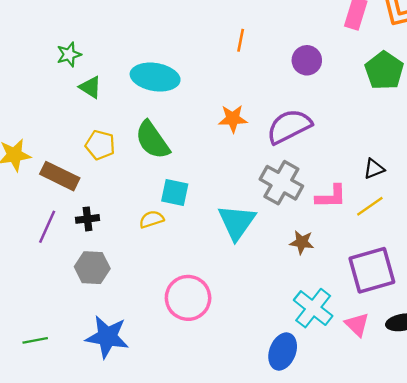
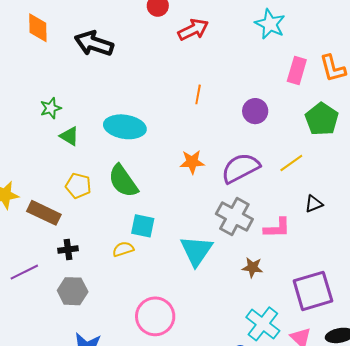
yellow line: (370, 206) -> (291, 163), moved
purple line: (47, 227) -> (24, 272), moved, turned 40

